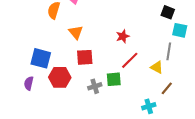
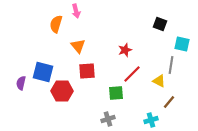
black square: (168, 12) -> (160, 24), moved
purple semicircle: (29, 83) -> (21, 83), moved
gray cross: (95, 86) -> (108, 119), moved

